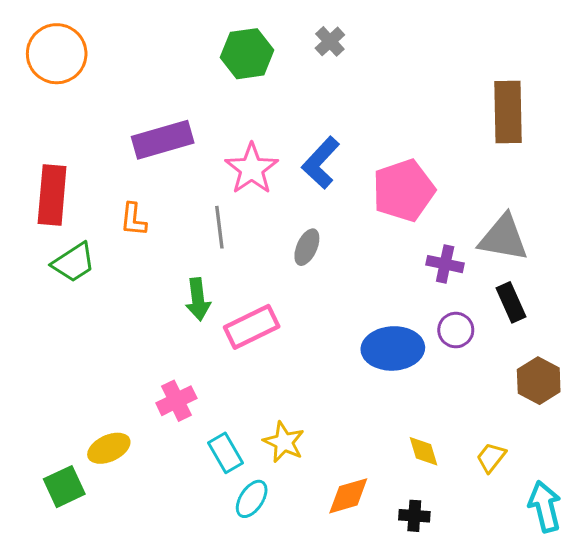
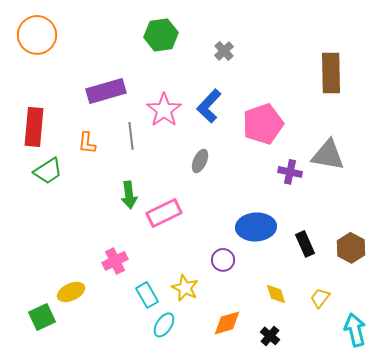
gray cross: (330, 41) -> (224, 51), moved
gray line: (219, 227) -> (131, 136), moved
black rectangle: (511, 302) -> (305, 244), moved
purple circle: (456, 330) -> (223, 260), moved
black cross: (414, 516) -> (270, 336), turned 36

